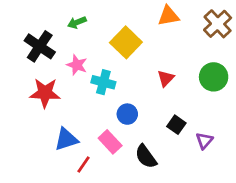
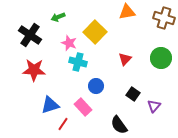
brown cross: (218, 24) -> (164, 18), turned -30
pink star: (77, 65) -> (69, 43), moved
black semicircle: (146, 157) -> (119, 125), moved

